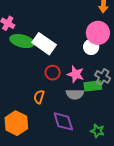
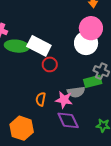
white circle: (91, 47) -> (86, 43), size x1.5
red circle: (53, 73) -> (50, 64), moved
pink star: (76, 74) -> (64, 100), moved

